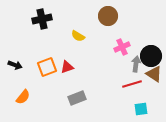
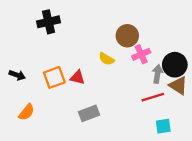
brown circle: (108, 16) -> (127, 36), moved
yellow semicircle: (78, 36) -> (106, 59), moved
red triangle: (67, 67) -> (77, 77), turned 32

